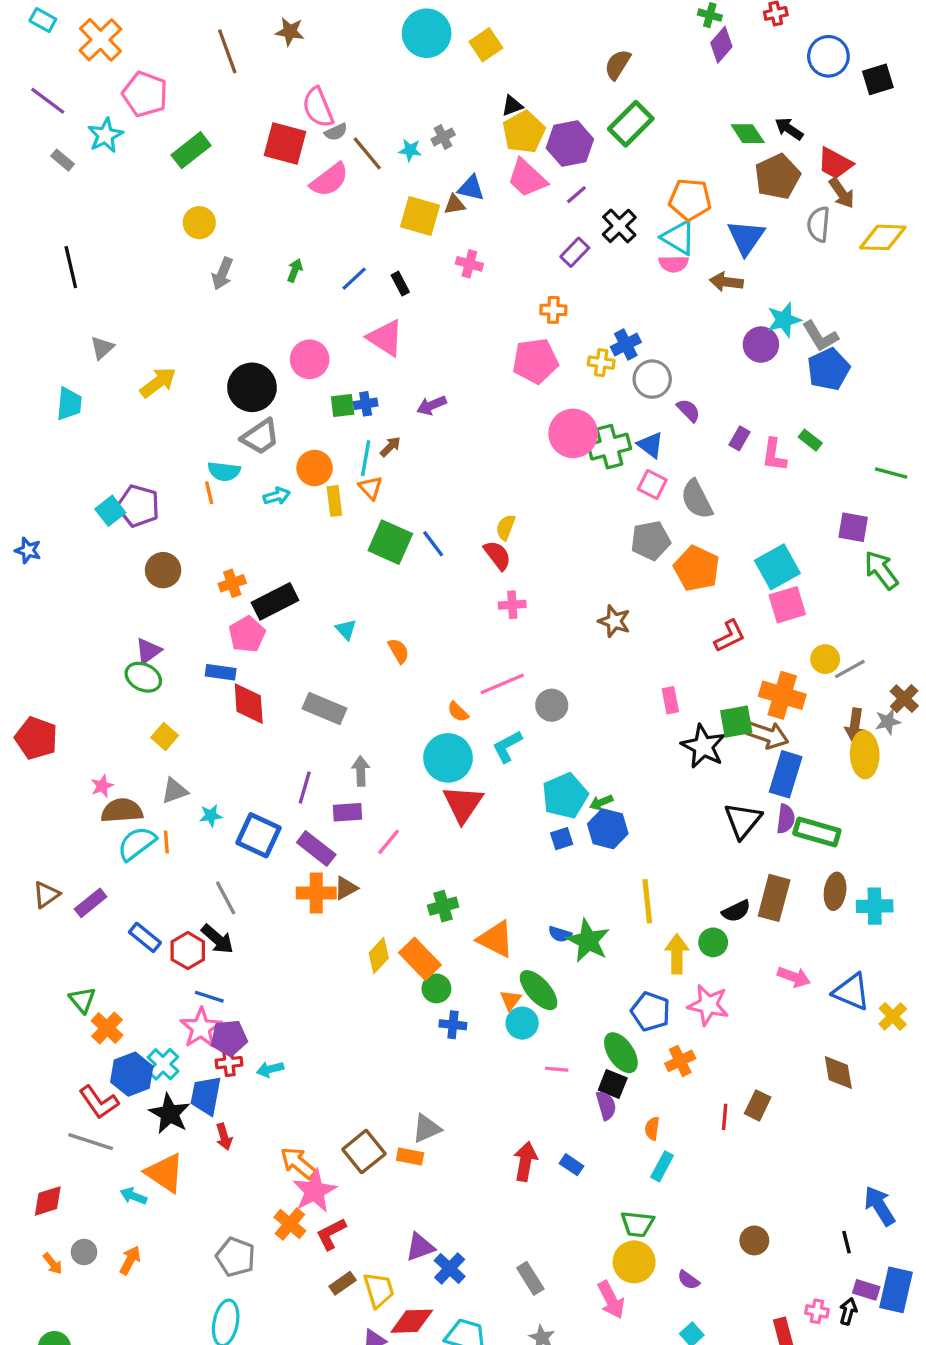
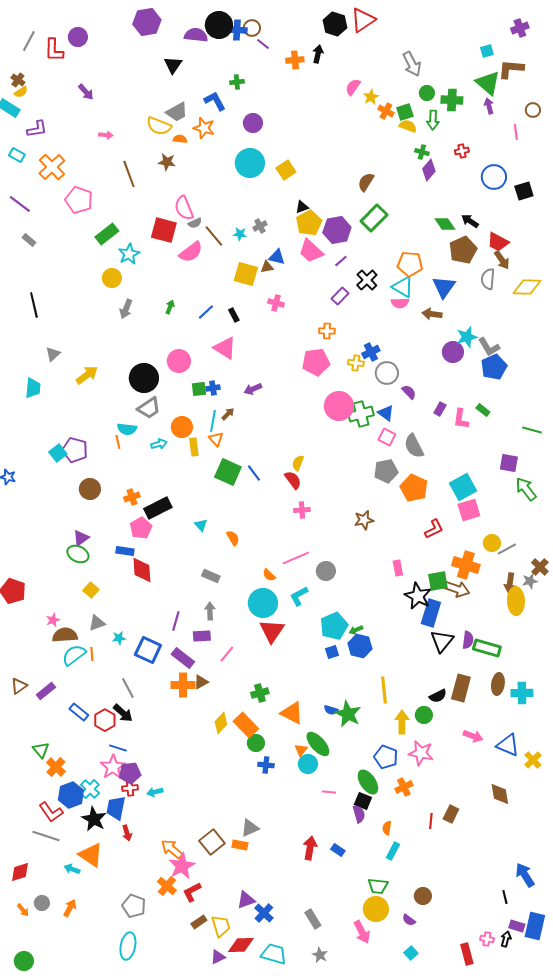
cyan star: (105, 135) -> (129, 254), moved
brown star: (614, 621) -> (364, 520), turned -30
gray rectangle: (324, 708) -> (211, 576), moved, size x0.7
blue rectangle: (786, 774) -> (431, 613), moved
brown circle: (754, 1240) -> (423, 896), moved

